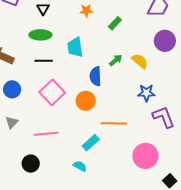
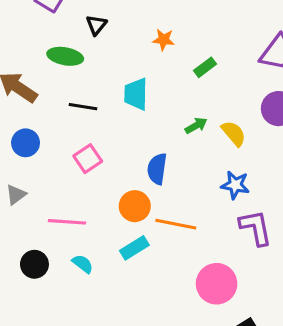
green ellipse: (40, 35) -> (65, 56), moved
blue semicircle: (96, 76) -> (157, 169), moved
pink square: (52, 92) -> (88, 159), size x0.7
orange circle: (86, 101) -> (135, 206), moved
cyan semicircle: (80, 166) -> (83, 264), moved

